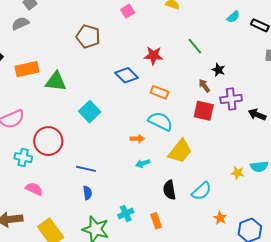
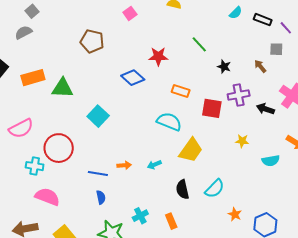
brown arrow: (204, 86) -> (260, 66), moved
orange rectangle: (160, 92) -> (181, 91), moved
orange arrow: (137, 139) -> (124, 165), moved
yellow star: (238, 173) -> (242, 141), moved
pink semicircle: (34, 189) -> (47, 197), size x1.4

